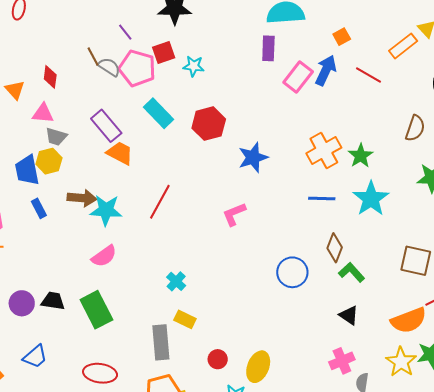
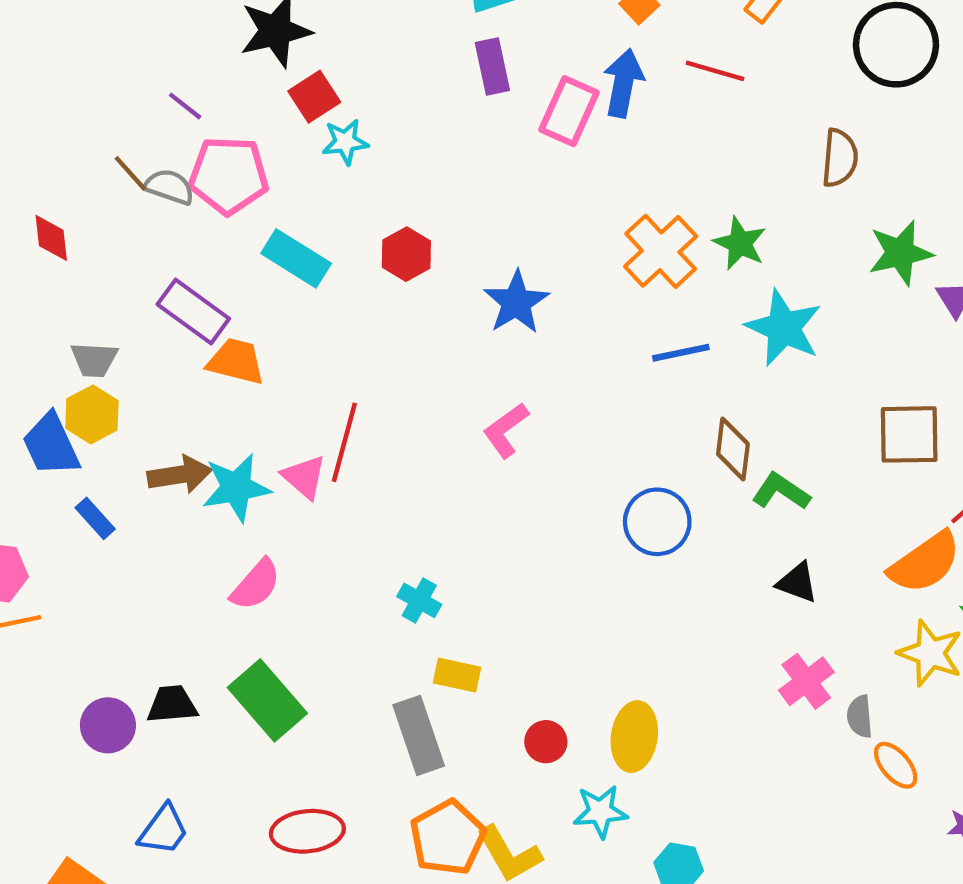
red square: (164, 52) -> (314, 97), moved
pink triangle: (43, 113) -> (304, 477), moved, turned 50
red hexagon: (209, 124) -> (406, 254), size x0.7

